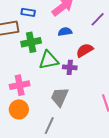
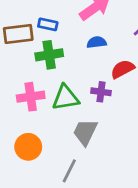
blue rectangle: (28, 12) -> (48, 24), moved
green triangle: (49, 60) -> (65, 98), moved
pink cross: (20, 85) -> (31, 97), moved

